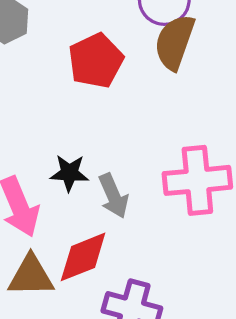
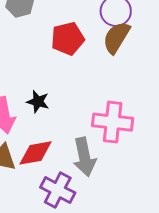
gray arrow: (113, 196) -> (84, 157), moved, size x1.4

